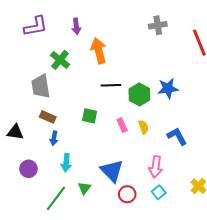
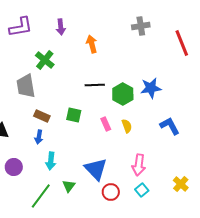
orange arrow: (99, 51) -> (92, 44), moved, size x0.7
brown rectangle: (48, 117) -> (42, 116), moved
blue L-shape: (177, 136) -> (170, 126), moved

